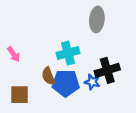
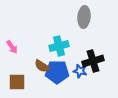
brown semicircle: (48, 76) -> (42, 66), turned -35

